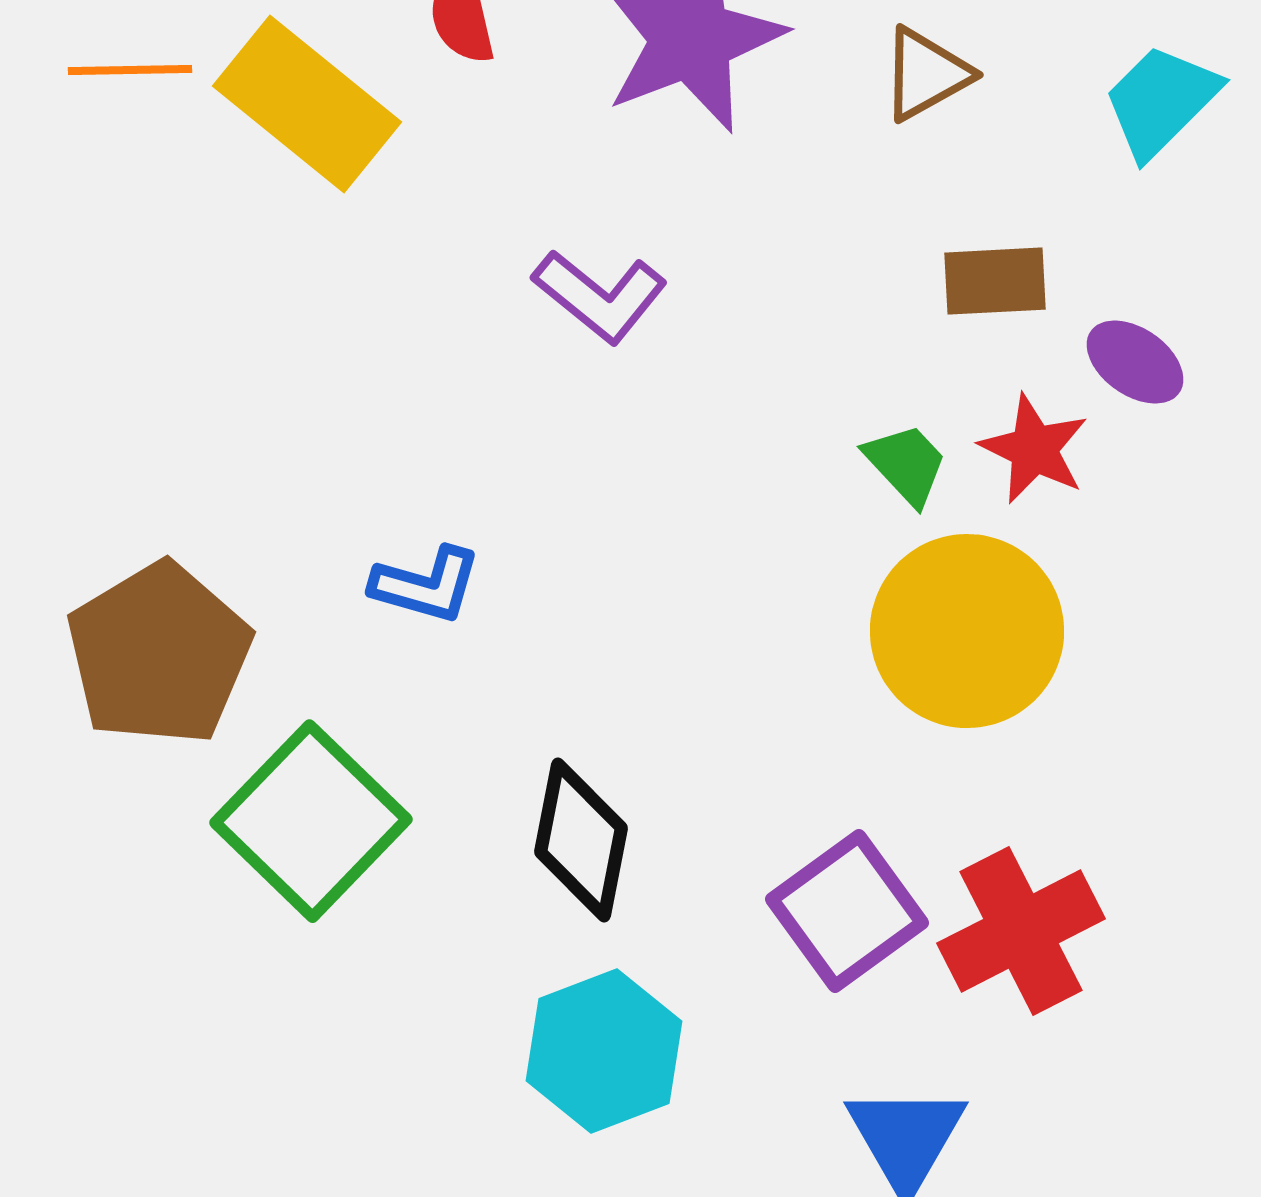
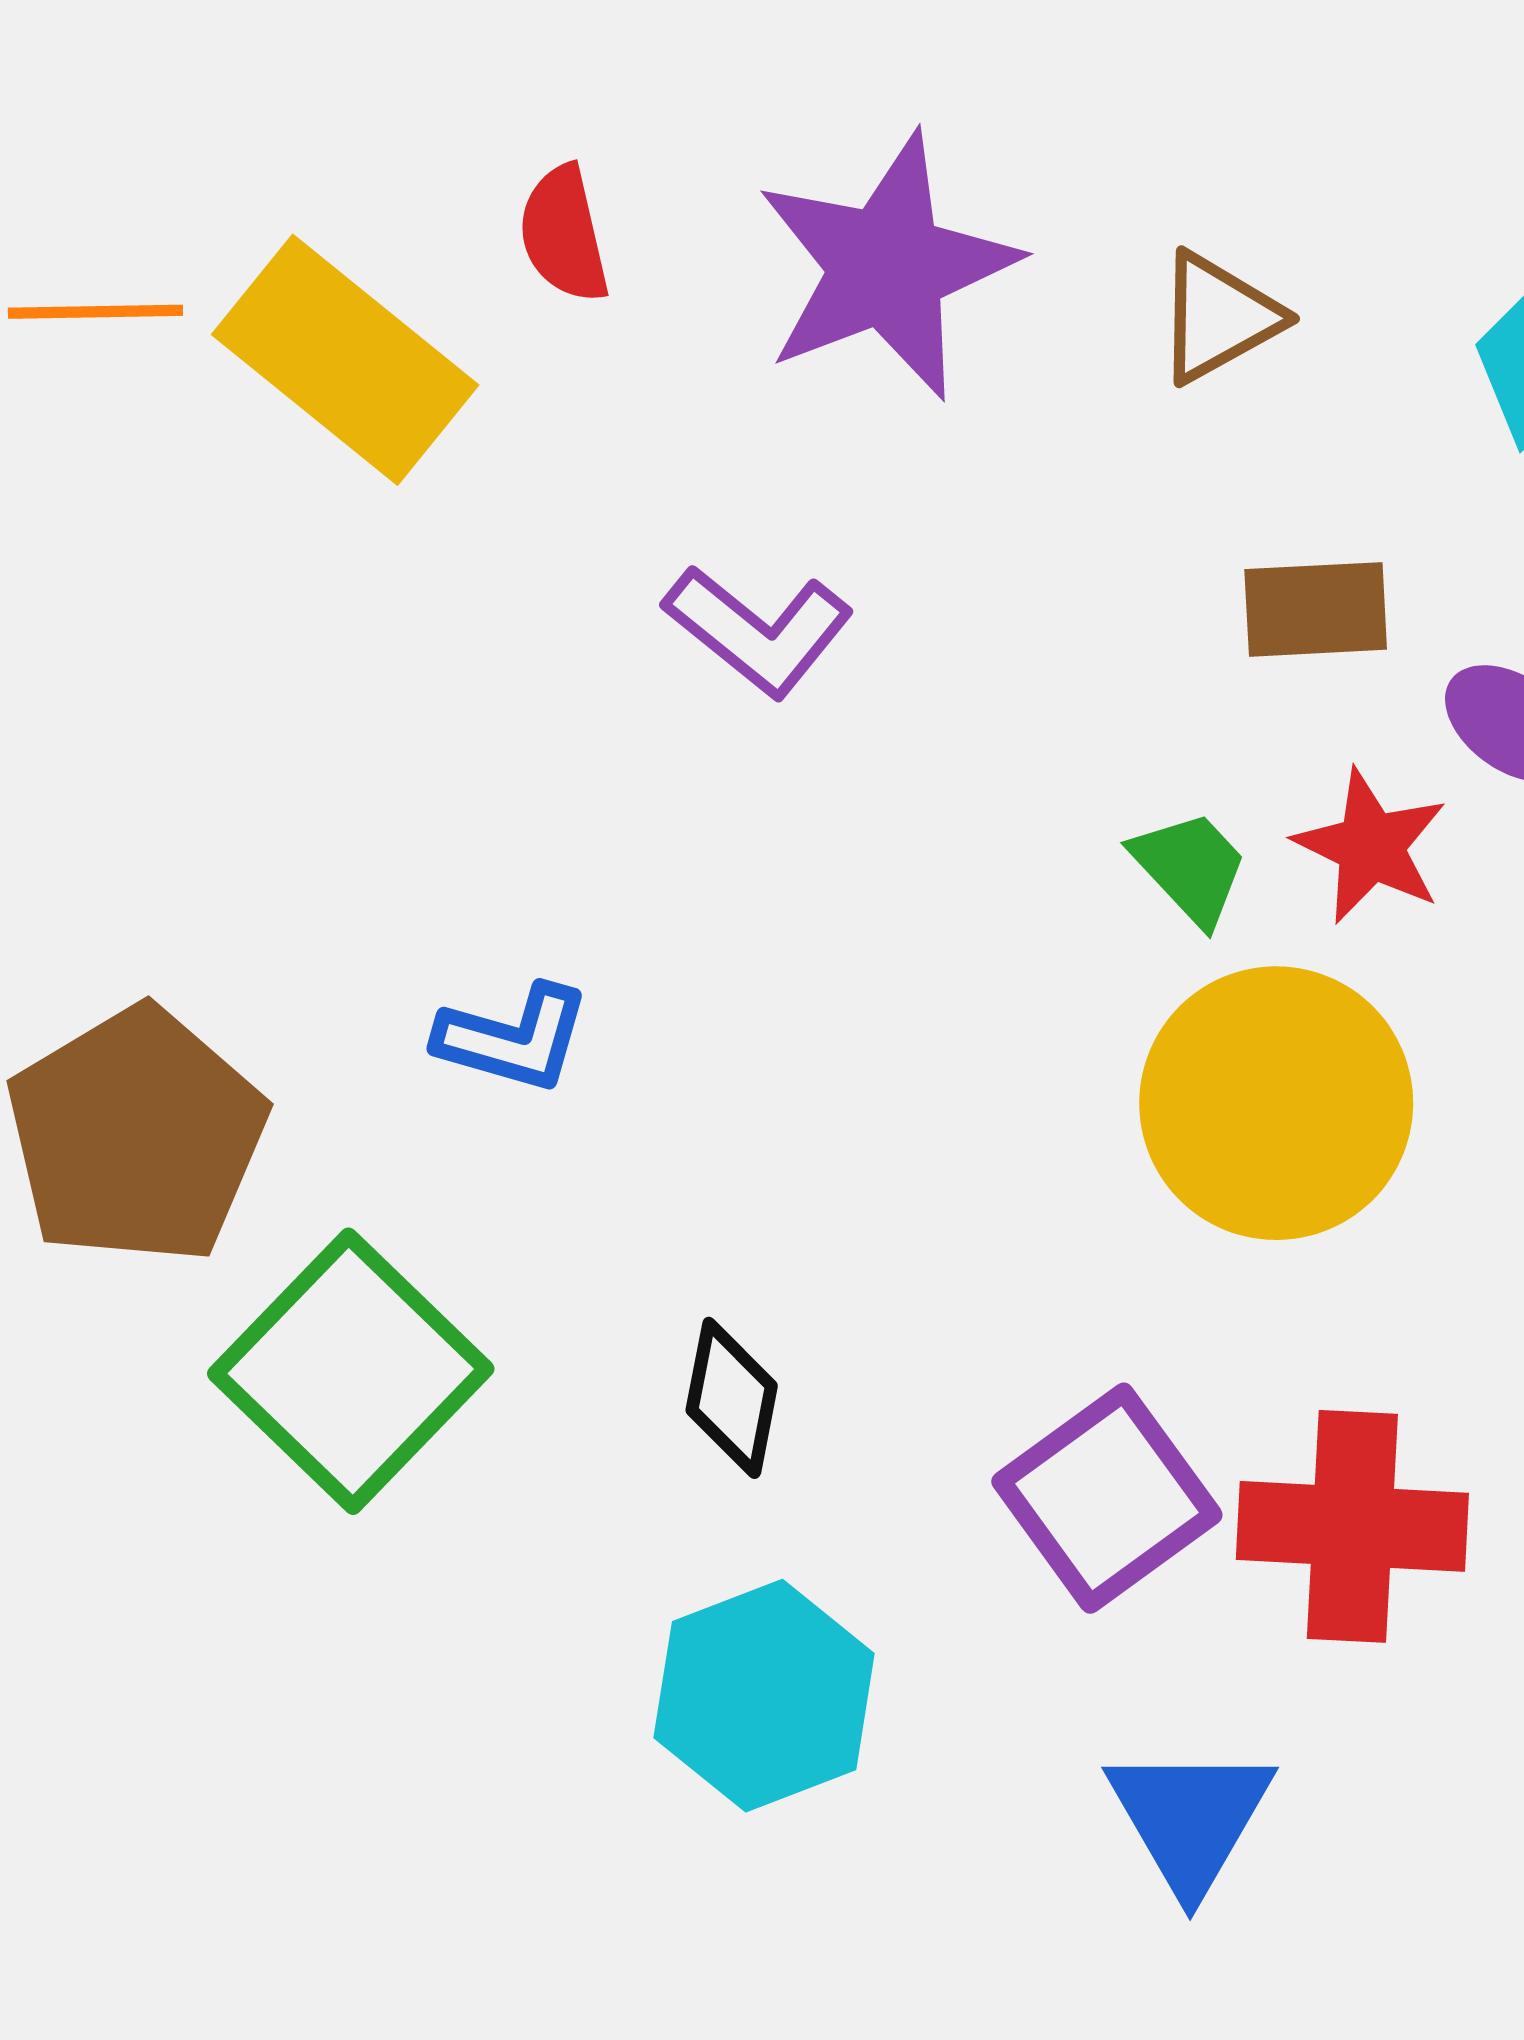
black diamond: (581, 840) -> (732, 1398), size x0.7
red cross: (1021, 931) -> (1352, 1526), turned 30

